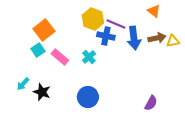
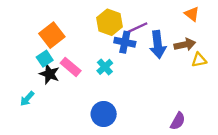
orange triangle: (154, 11) -> (192, 14), moved
purple line: (116, 24) -> (137, 28), turned -48
yellow triangle: (173, 41) -> (199, 60), moved
black star: (42, 92) -> (49, 74), moved

